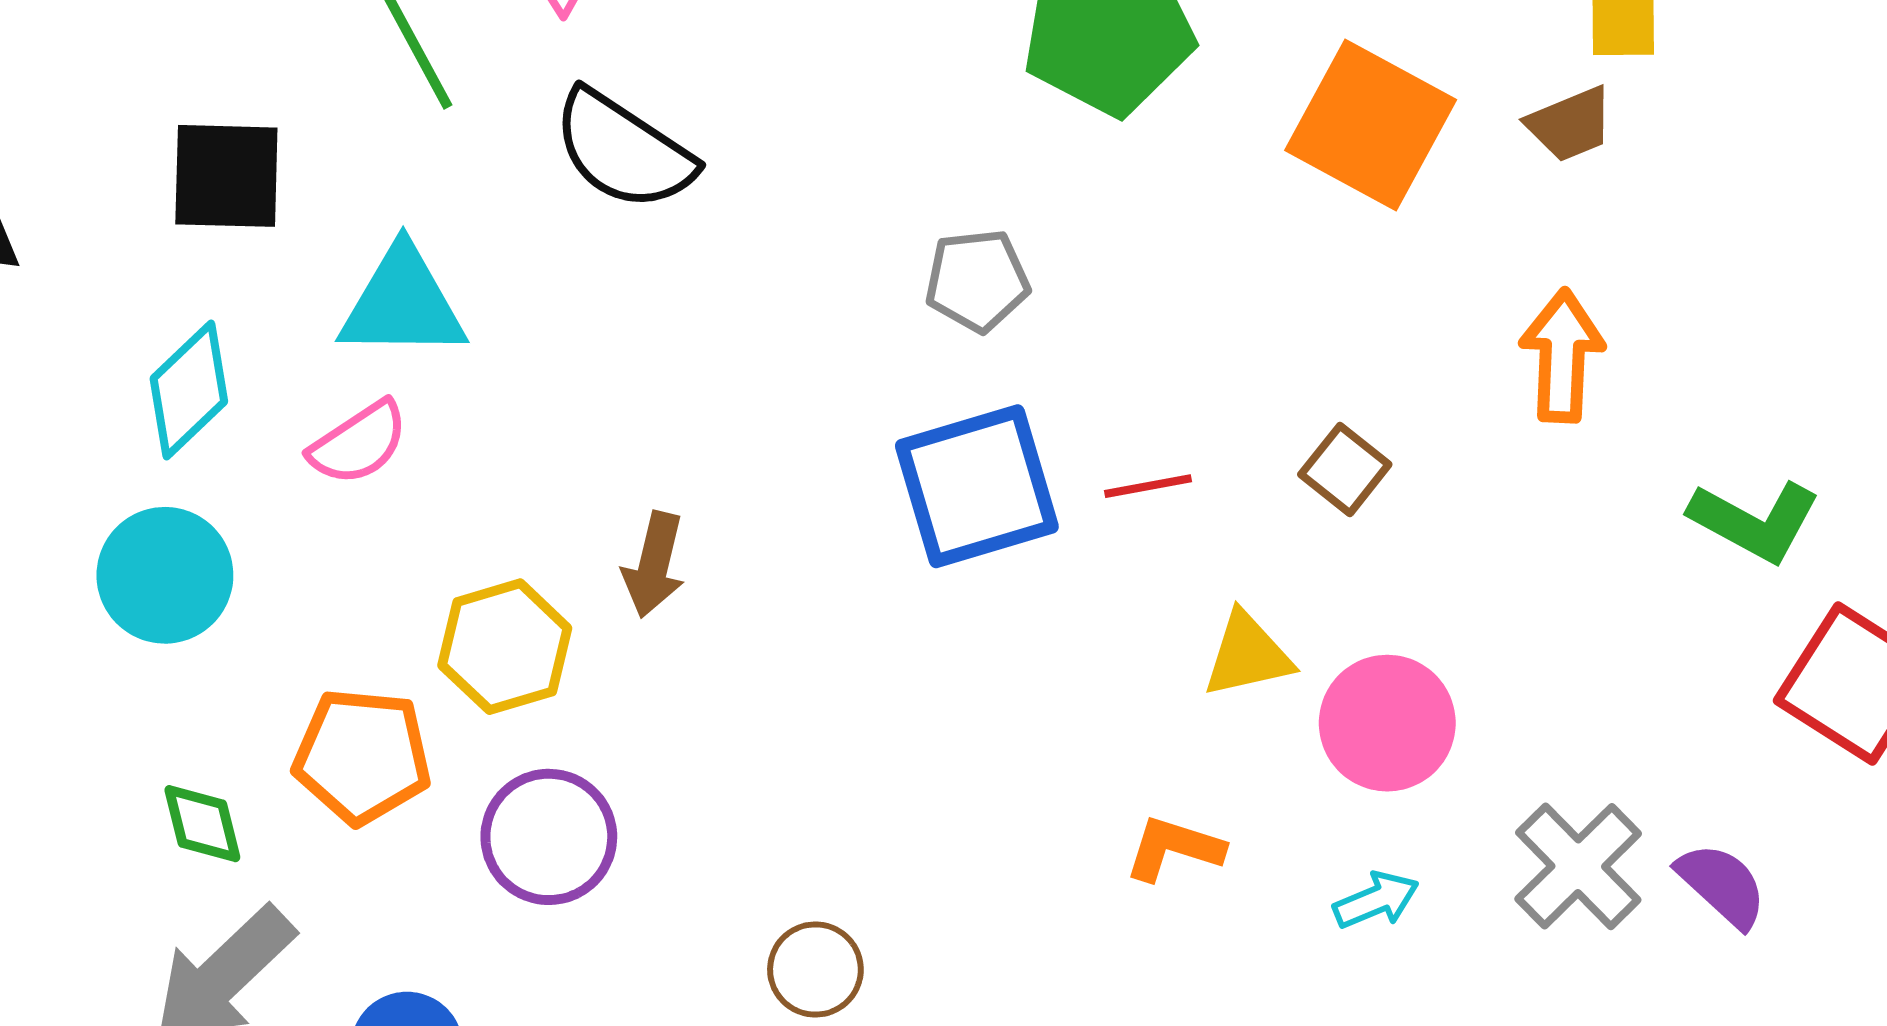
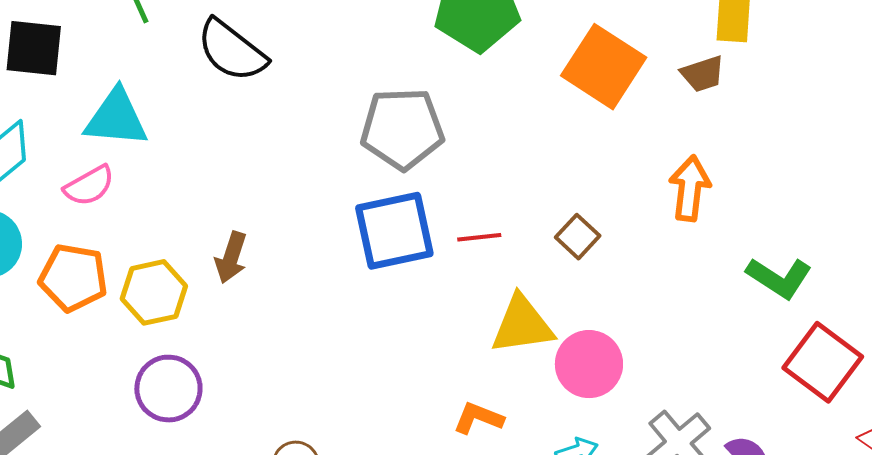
gray pentagon: (977, 281) -> (402, 129), size x1.6
yellow triangle: (1248, 655) -> (522, 325), size x1.4
orange pentagon: (362, 756) -> (73, 278), moved

